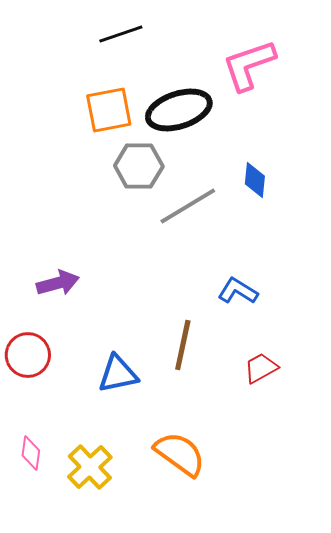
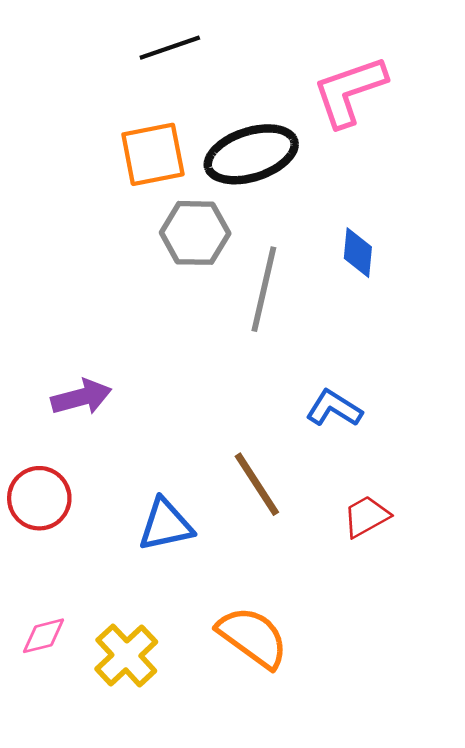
gray line: (188, 206) -> (264, 289), turned -46
brown line: (183, 345) -> (257, 484), turned -45
pink diamond: (31, 453) -> (44, 636), turned 68

